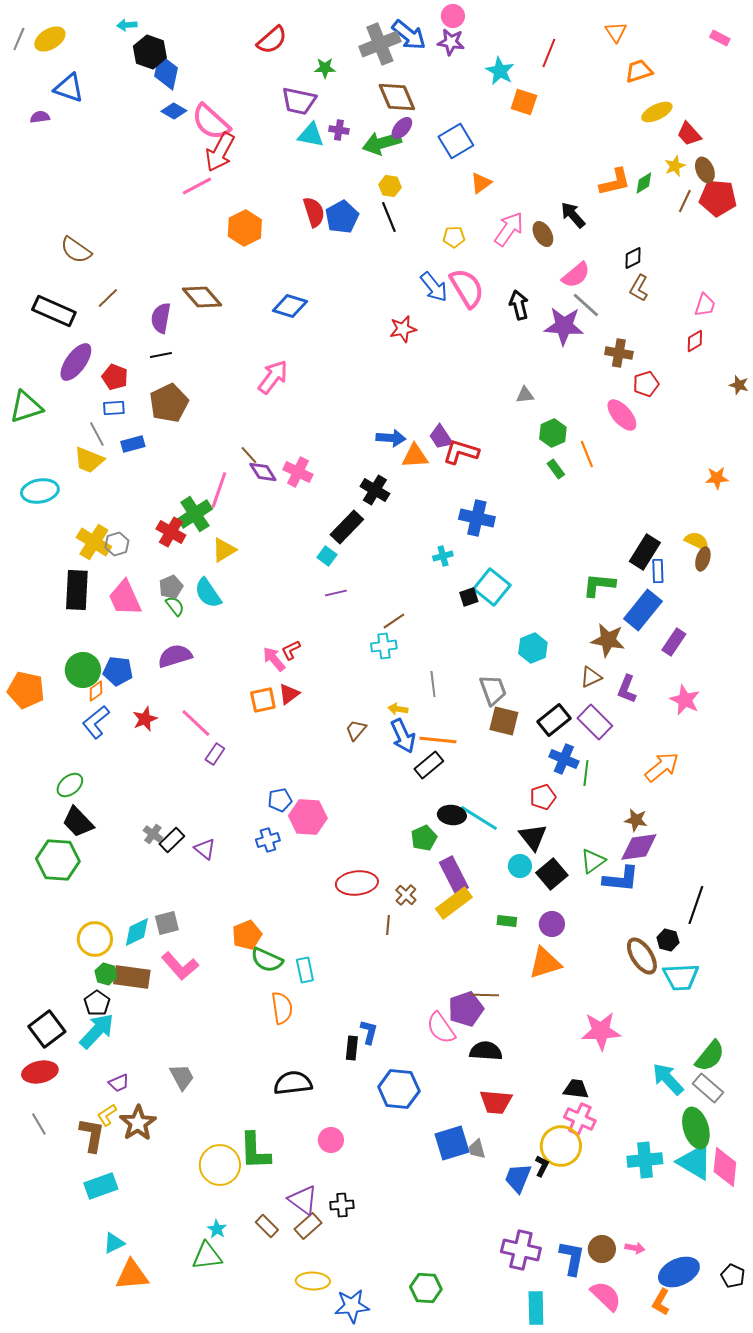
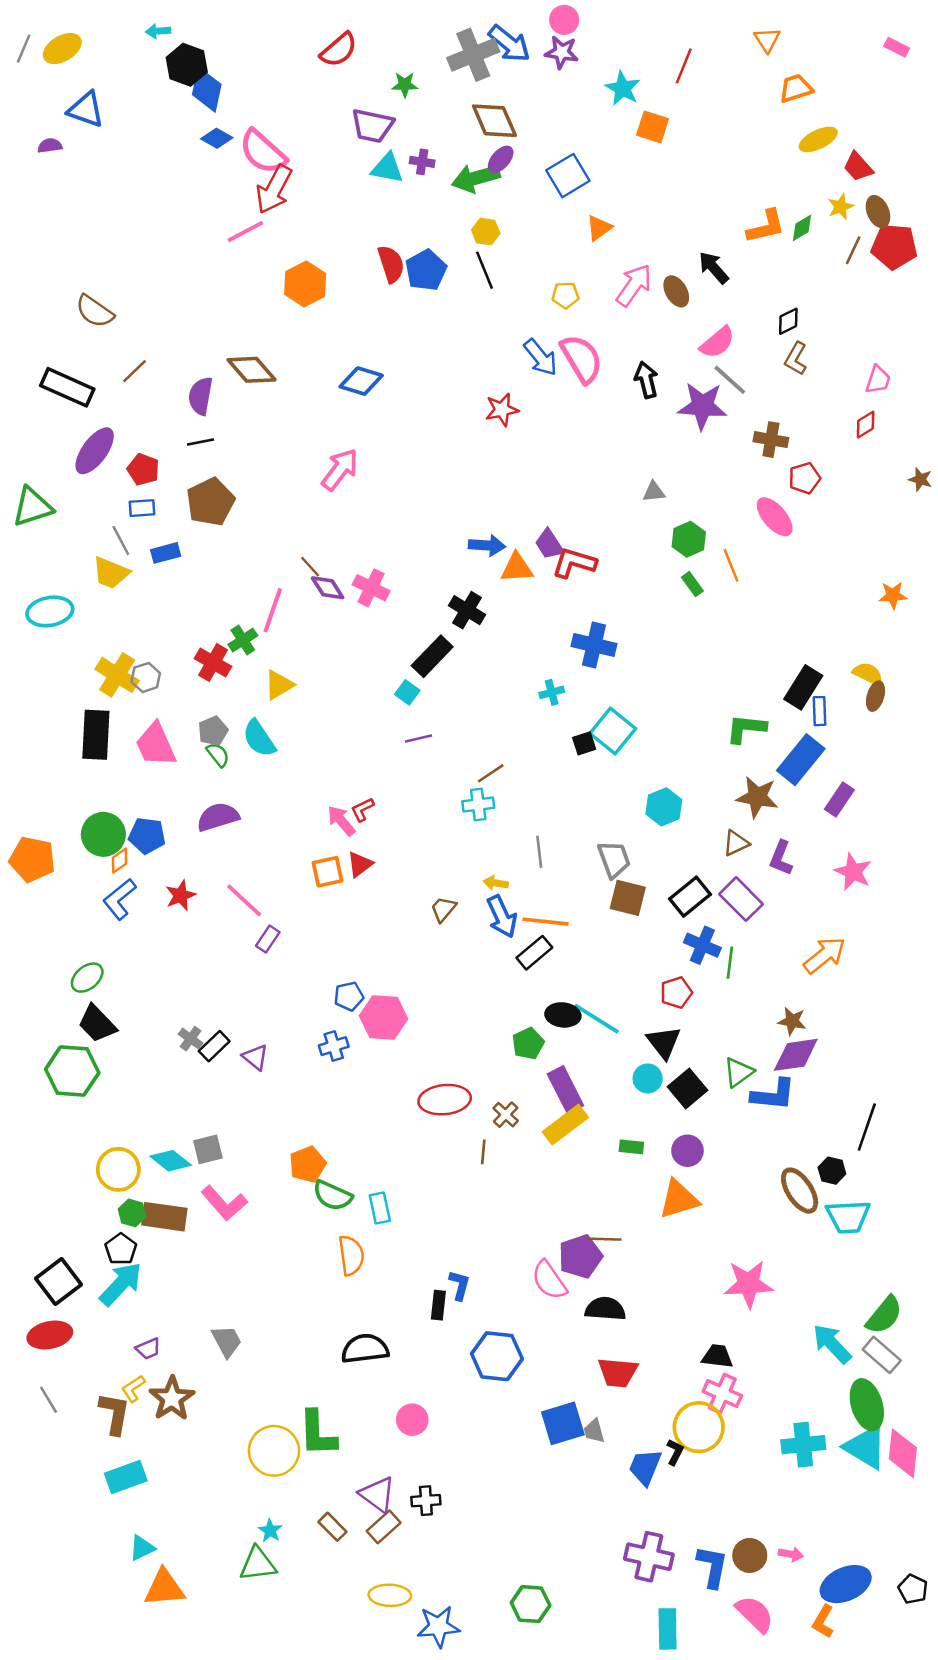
green cross: (195, 514) -> (243, 640), size x0.7
cyan diamond: (137, 932) -> (171, 1161), turned 64

